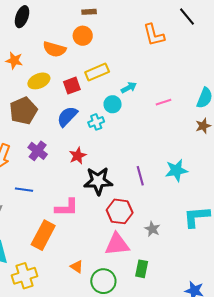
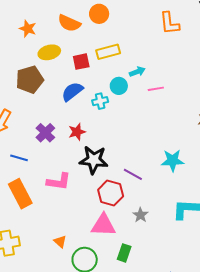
pink line: (164, 102) -> (156, 89), moved
purple cross: (38, 151) -> (45, 133), moved
purple line: (140, 176) -> (133, 174), moved, turned -54
orange rectangle: (43, 235) -> (20, 194), moved, turned -64

